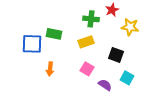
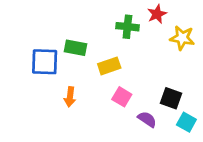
yellow rectangle: (86, 42) -> (109, 66), moved
black square: (116, 55) -> (171, 98), moved
cyan square: (127, 78) -> (186, 122), moved

